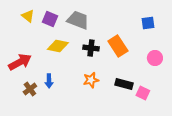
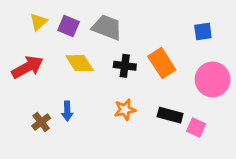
yellow triangle: (28, 16) -> (38, 22), turned 40
yellow diamond: (58, 46) -> (80, 63), turned 45
pink circle: (155, 58) -> (213, 80), size x1.6
red arrow: (20, 62) -> (27, 67), moved

